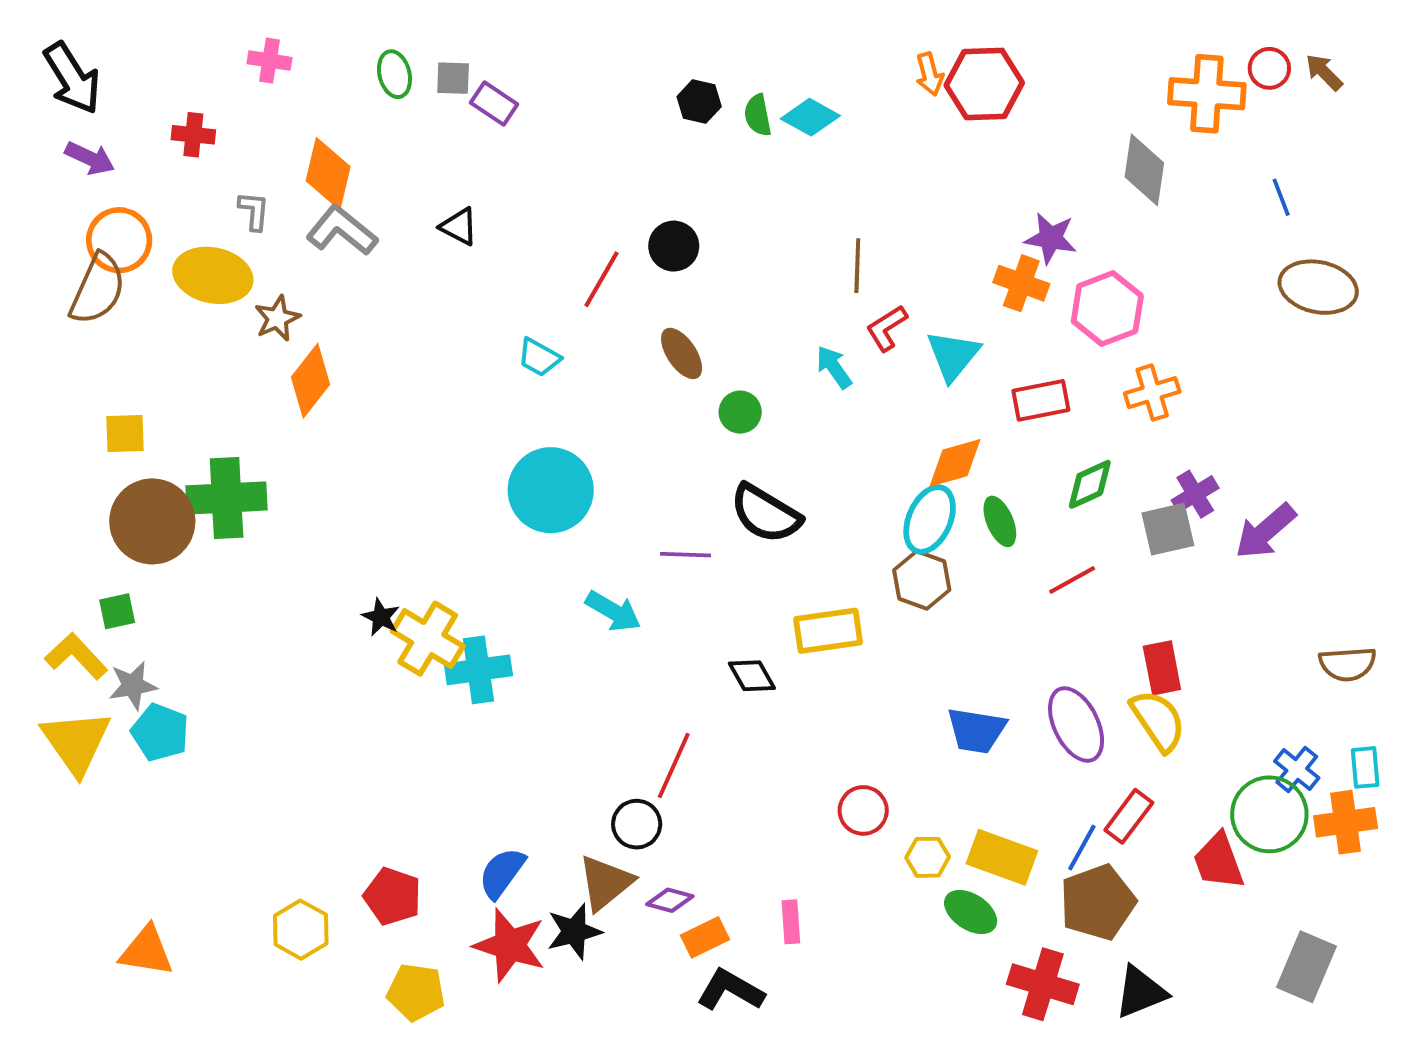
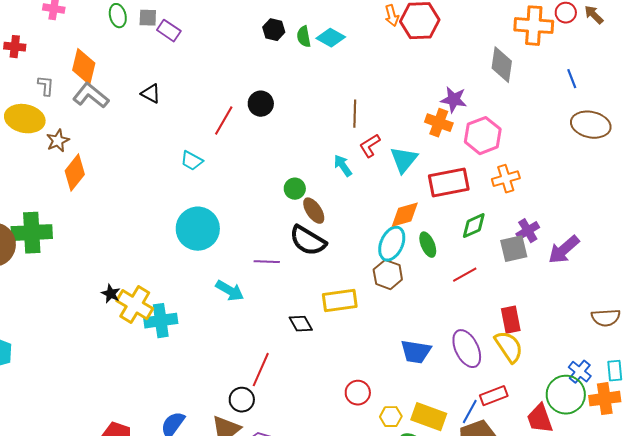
brown ellipse: (682, 353) -> (314, 211), moved
red rectangle: (1041, 400) -> (449, 183), size x1.4
red rectangle: (1129, 816) -> (494, 396), turned 32

